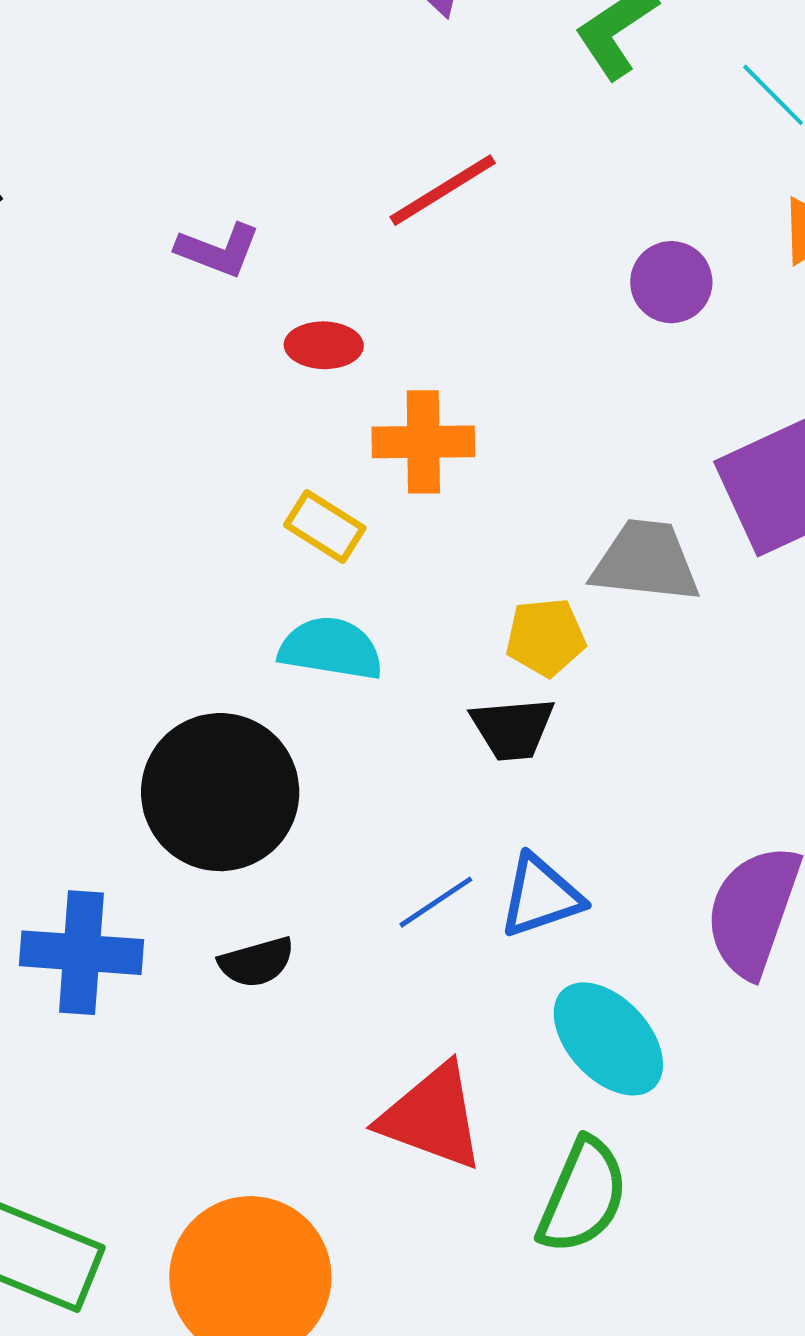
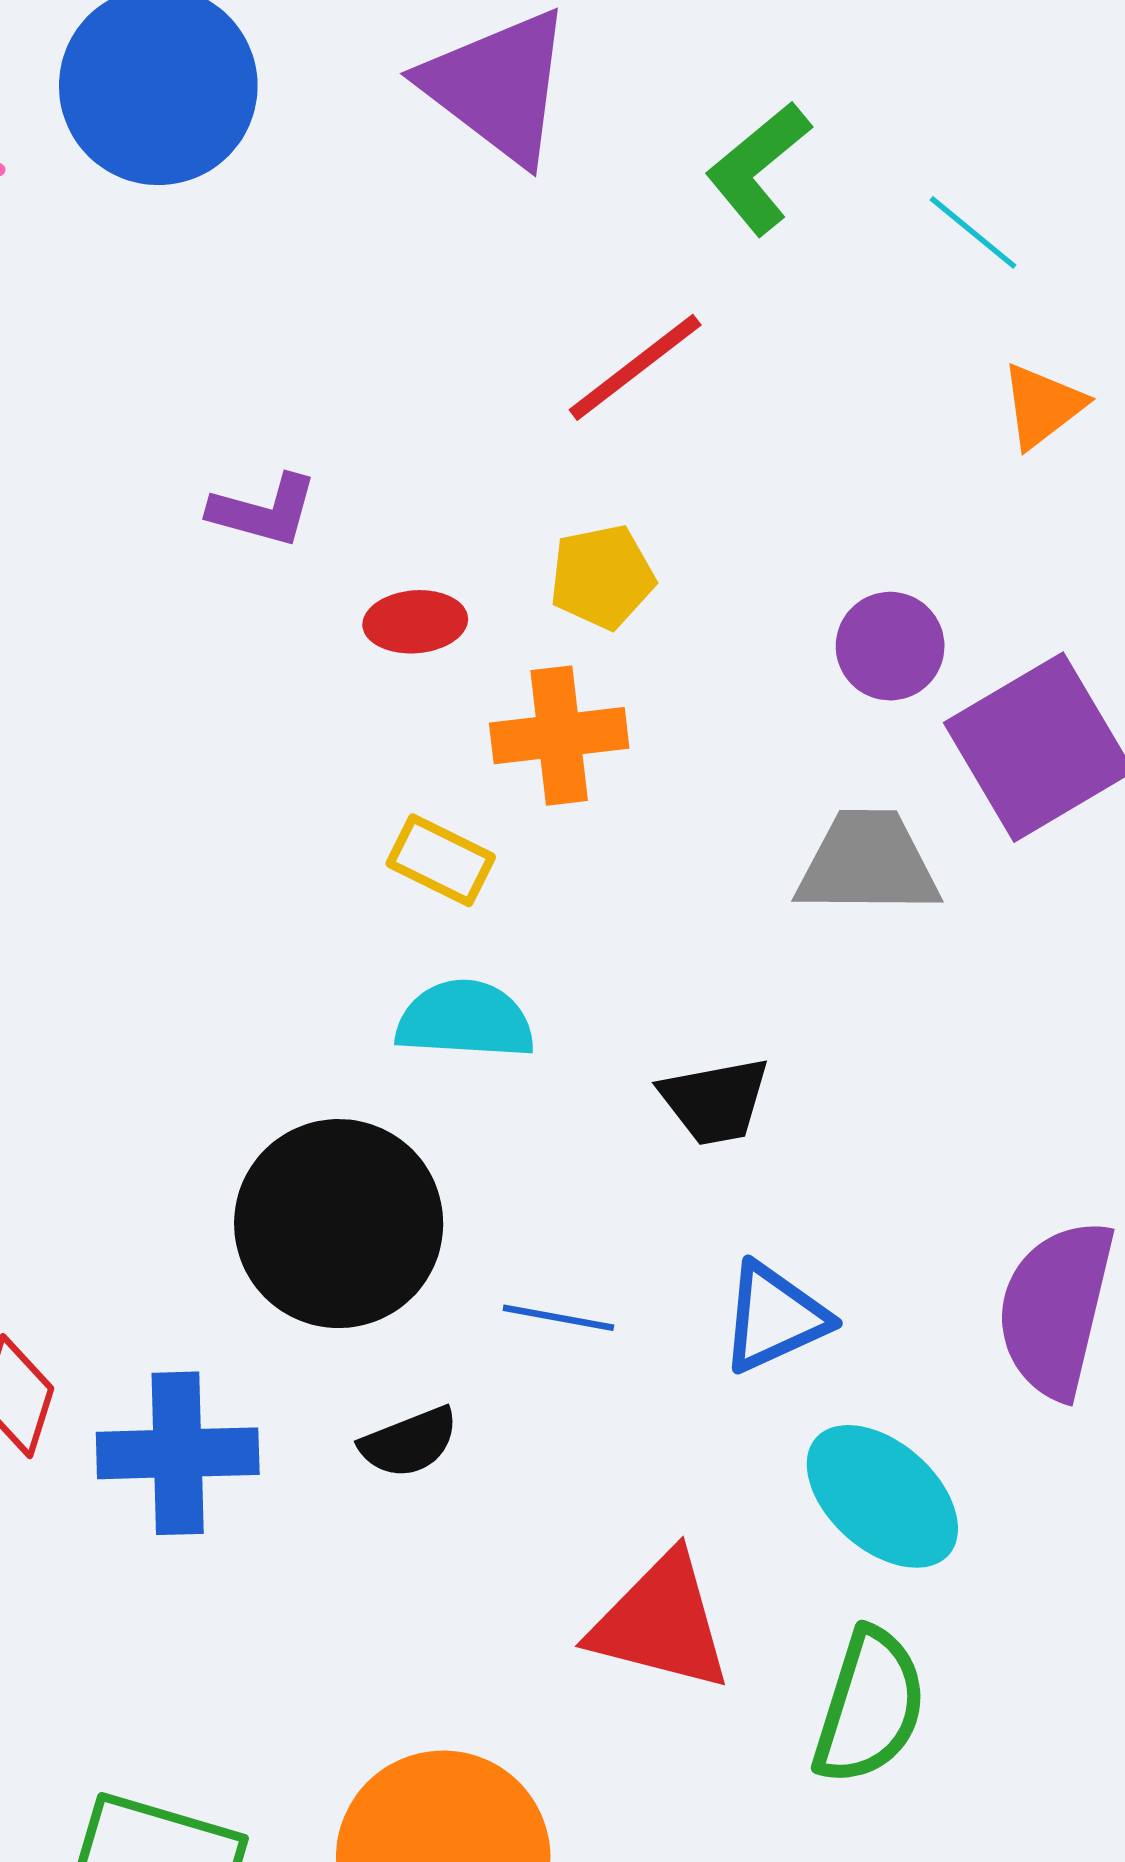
red line: (443, 190) -> (635, 367), moved
purple circle: (671, 282) -> (890, 646), moved
yellow pentagon: (546, 637) -> (602, 577), moved
blue line: (436, 902) -> (558, 1318), moved, turned 50

